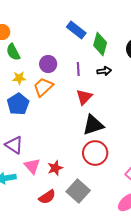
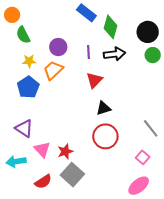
black arrow: (104, 71) -> (115, 54), size x1.5
black triangle: (93, 125) -> (103, 108), size x0.7
gray square: (78, 191) -> (72, 175), moved
red semicircle: (47, 197) -> (43, 182), moved

